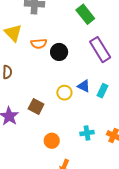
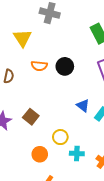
orange semicircle: (39, 44) -> (39, 66), moved
yellow circle: (64, 93) -> (60, 137), moved

